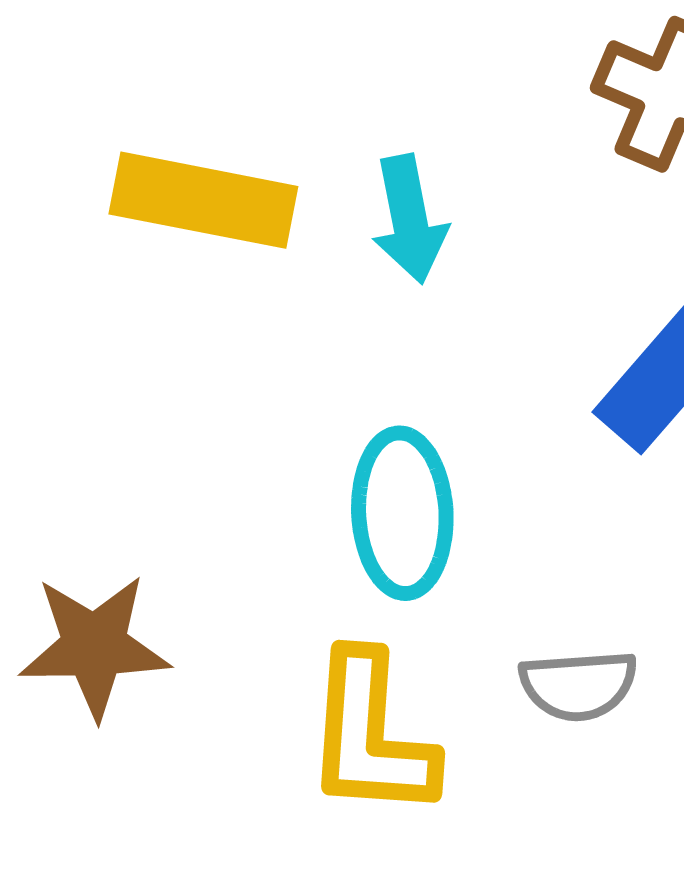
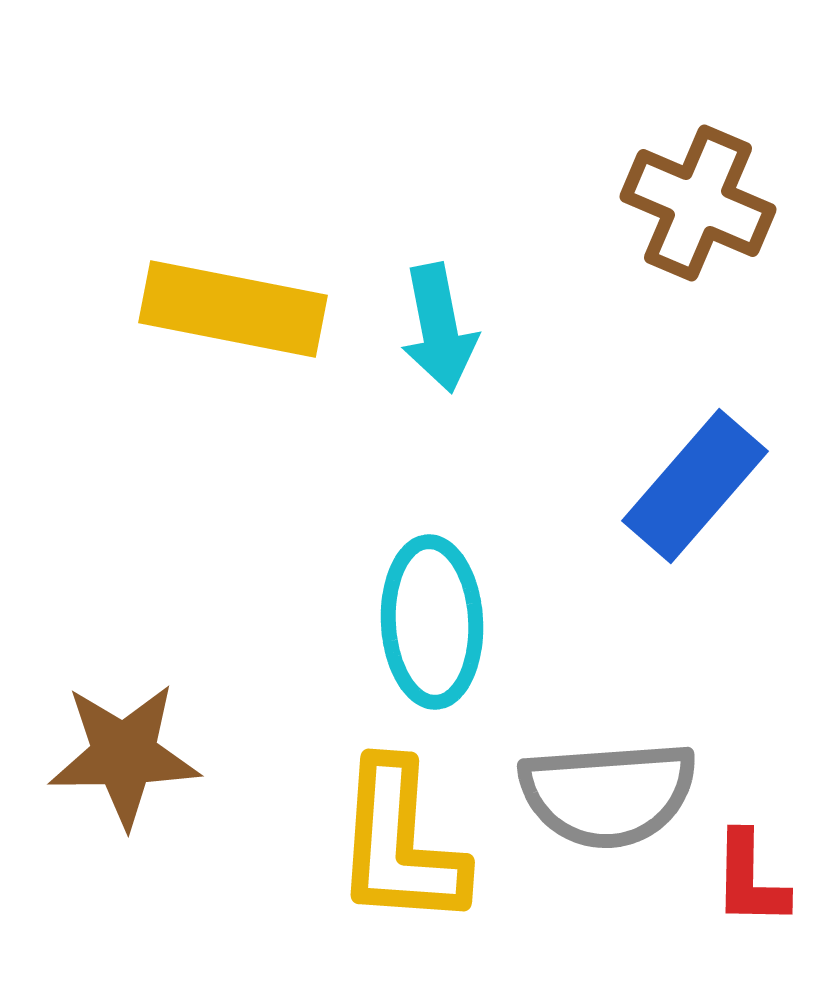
gray semicircle: (578, 685) -> (608, 794), size x1.5

